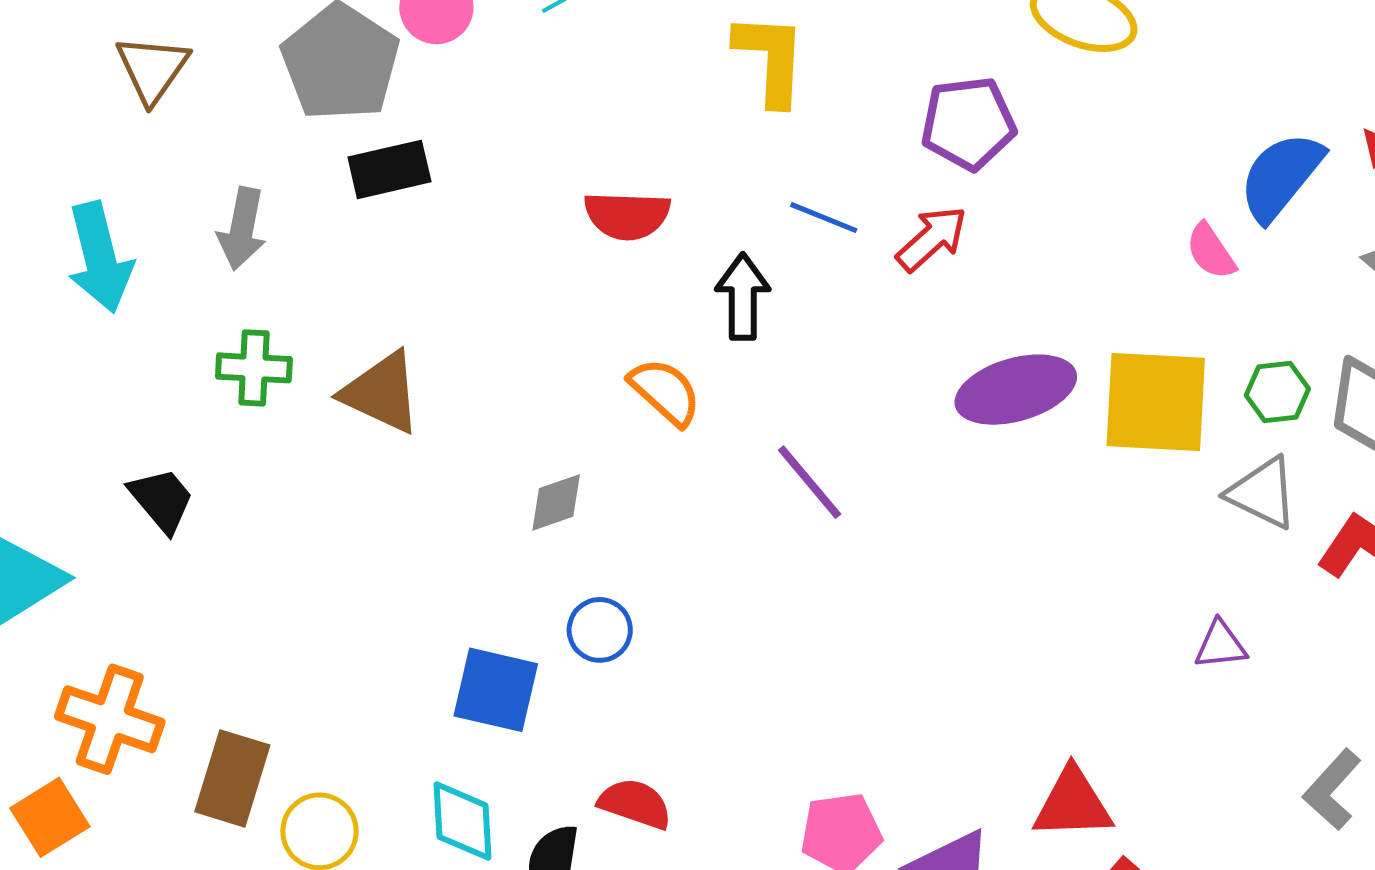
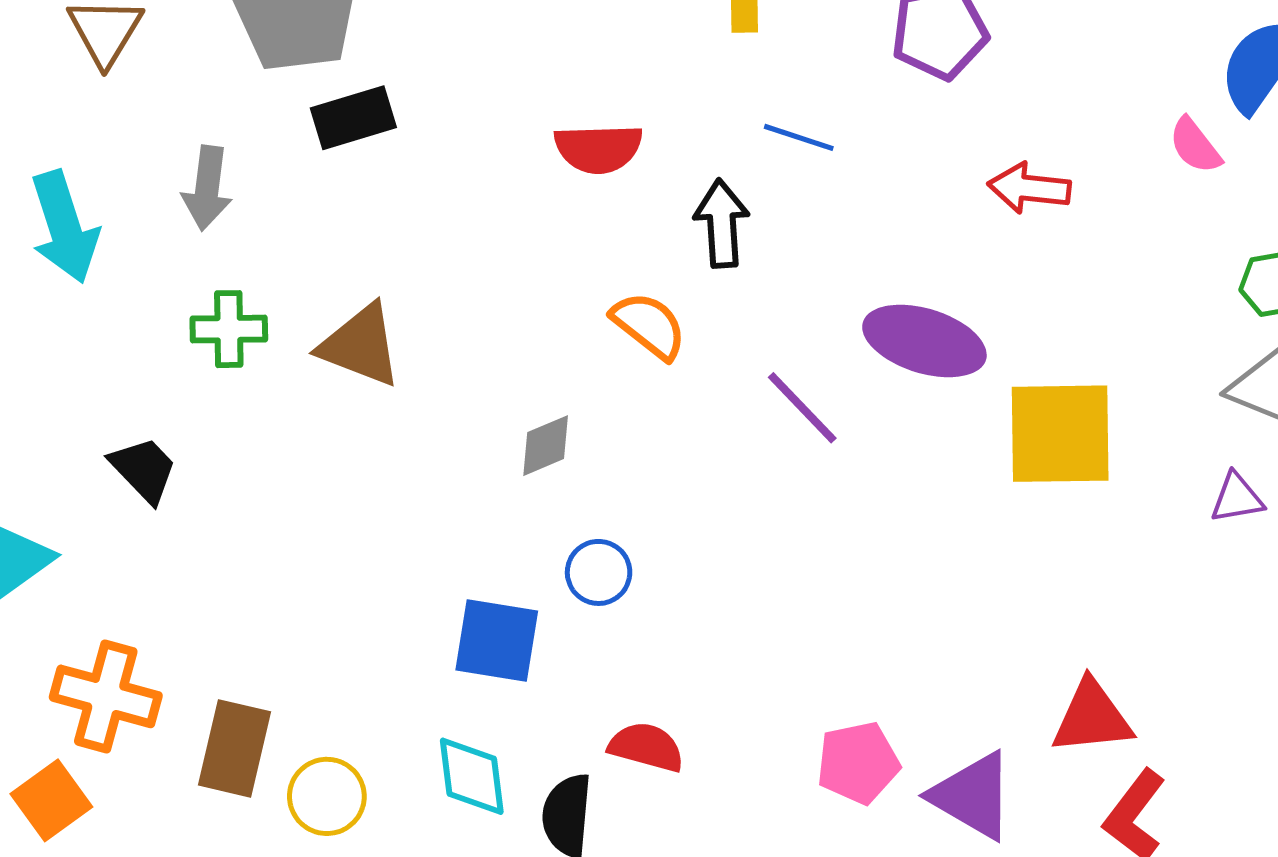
red arrow: (932, 239) -> (1029, 188), moved, turned -128
purple ellipse: (1016, 390) -> (924, 341), moved, turned 37
yellow square: (1156, 402) -> (1060, 434), moved
purple triangle: (1221, 645) -> (1237, 498), moved

